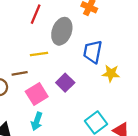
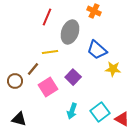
blue trapezoid: (93, 52) -> (97, 50), turned -60
brown line: (20, 73) -> (33, 69), turned -40
cyan arrow: (37, 121) -> (72, 111), moved

